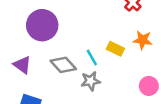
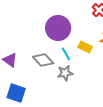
purple circle: (42, 25) -> (58, 28), moved

